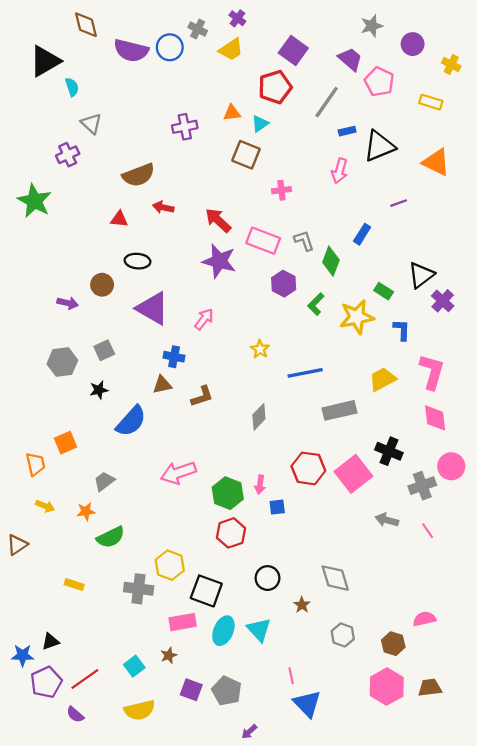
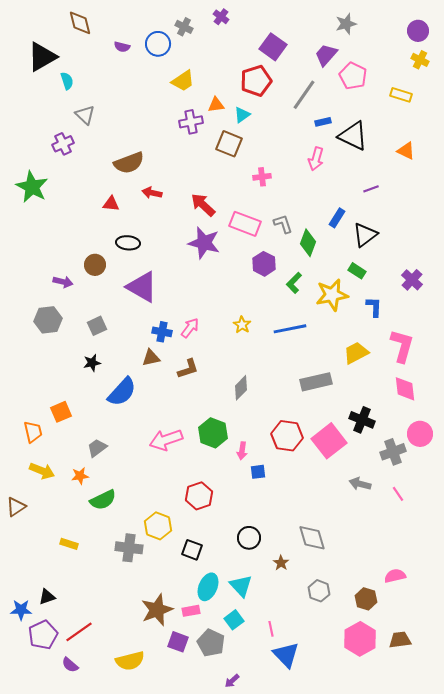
purple circle: (413, 44) -> (418, 31), moved
yellow trapezoid: (231, 49) -> (183, 81), moved
purple semicircle: (131, 50) -> (122, 47), size x0.5
purple trapezoid: (350, 59) -> (326, 55), turned -90
purple cross: (185, 127) -> (191, 122), moved
black triangle: (379, 146) -> (353, 136), turned 48
orange triangle: (436, 162) -> (406, 151), size x0.7
black triangle: (421, 275) -> (365, 235), moved
pink arrow: (204, 319) -> (190, 328), moved
gray hexagon: (62, 362) -> (48, 320), moved
blue line: (305, 373) -> (290, 329), moved
green hexagon: (228, 493) -> (213, 433), moved
yellow arrow: (45, 506) -> (42, 471), size x1.4
red hexagon: (231, 533) -> (199, 496), moved
black square: (206, 591) -> (192, 550), size x0.7
pink rectangle: (183, 622) -> (191, 611), moved, size x0.7
brown star: (169, 655) -> (157, 610), size x2.0
cyan square: (134, 666) -> (234, 620), moved

